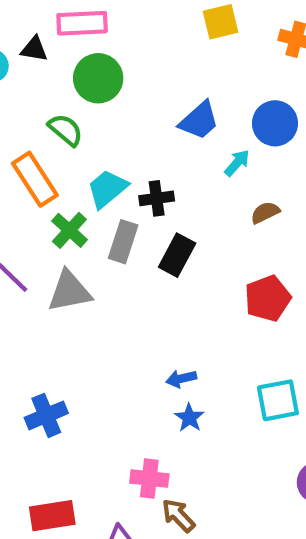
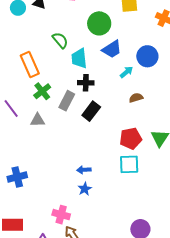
green circle: (98, 78) -> (99, 23), moved
green semicircle: (66, 130) -> (60, 40), moved
cyan trapezoid: (107, 189) -> (79, 58), moved, turned -65
gray triangle: (69, 291) -> (38, 120), size x0.7
cyan square: (278, 400) -> (129, 164), moved

